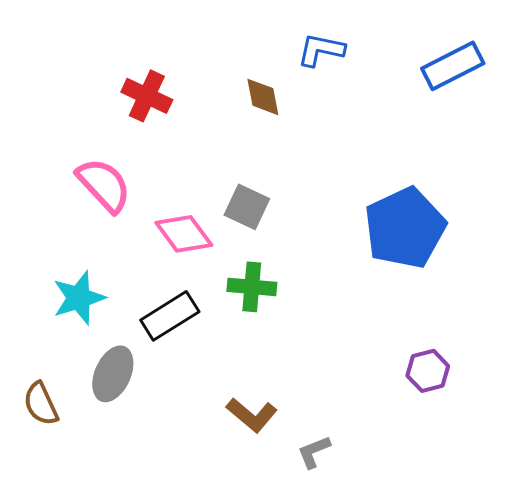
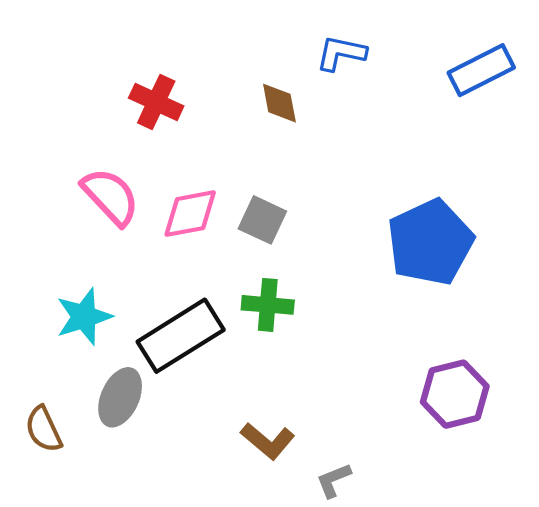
pink diamond: (184, 234) -> (190, 214), moved, turned -64
black rectangle: (170, 316) -> (181, 336), size x1.4
purple hexagon: (428, 371) -> (455, 394), size x1.5

